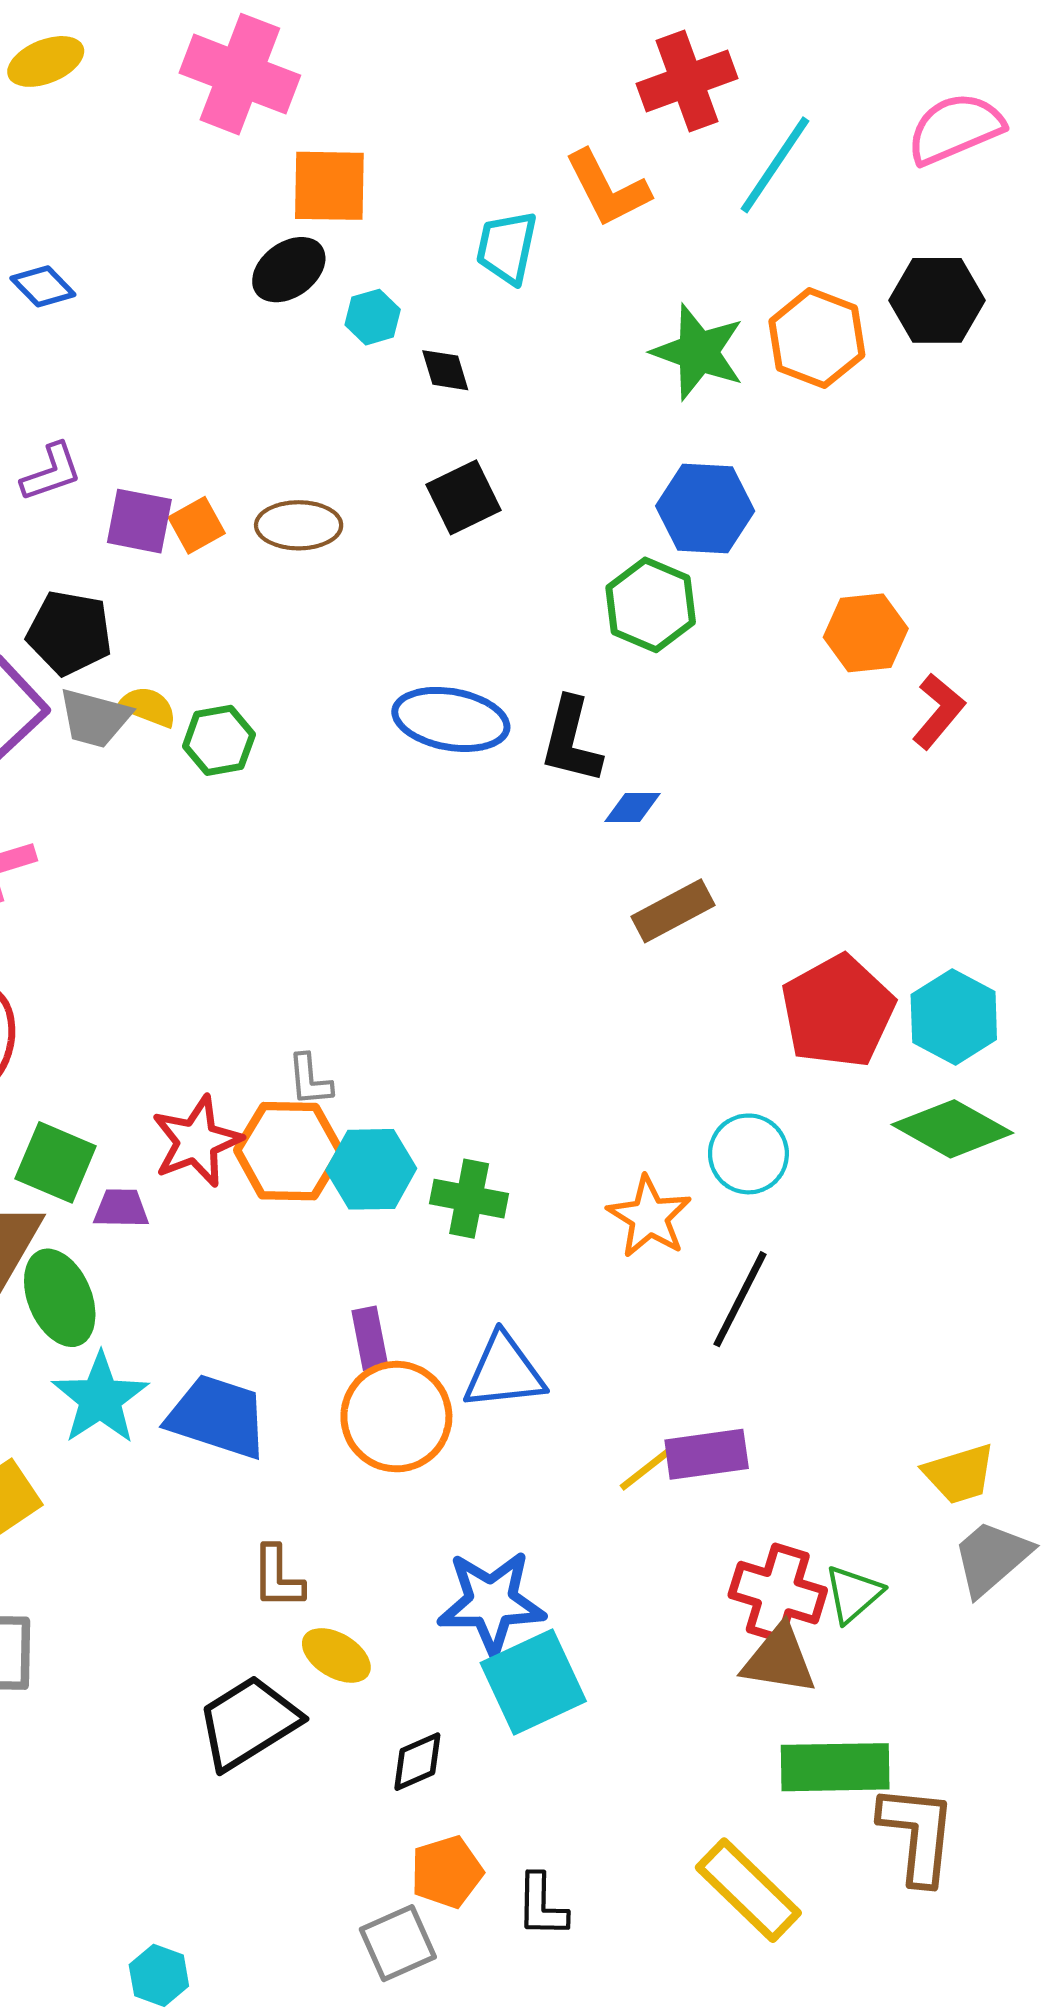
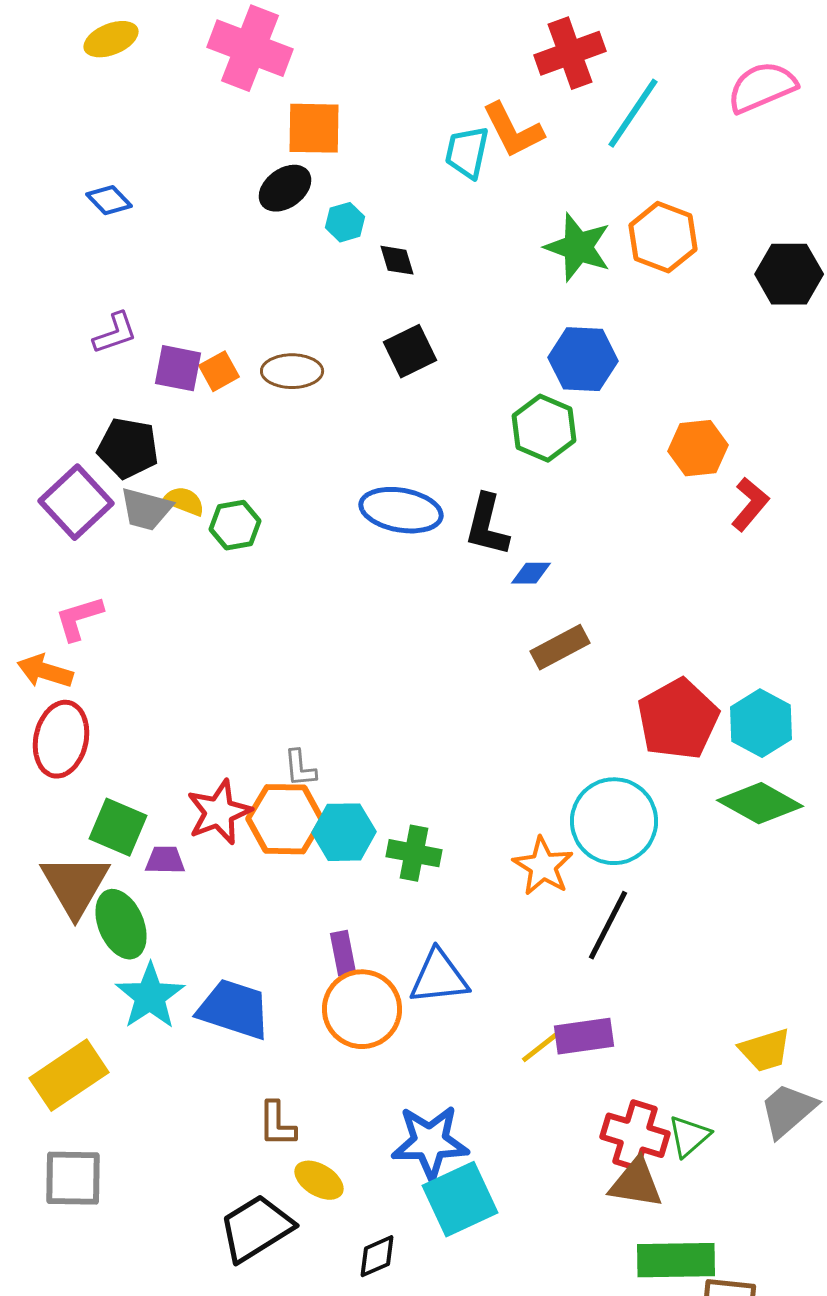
cyan trapezoid: (507, 247) -> (467, 152), moved
black hexagon: (937, 300) -> (789, 274), moved
cyan circle: (748, 1154) -> (614, 821), size x1.5

